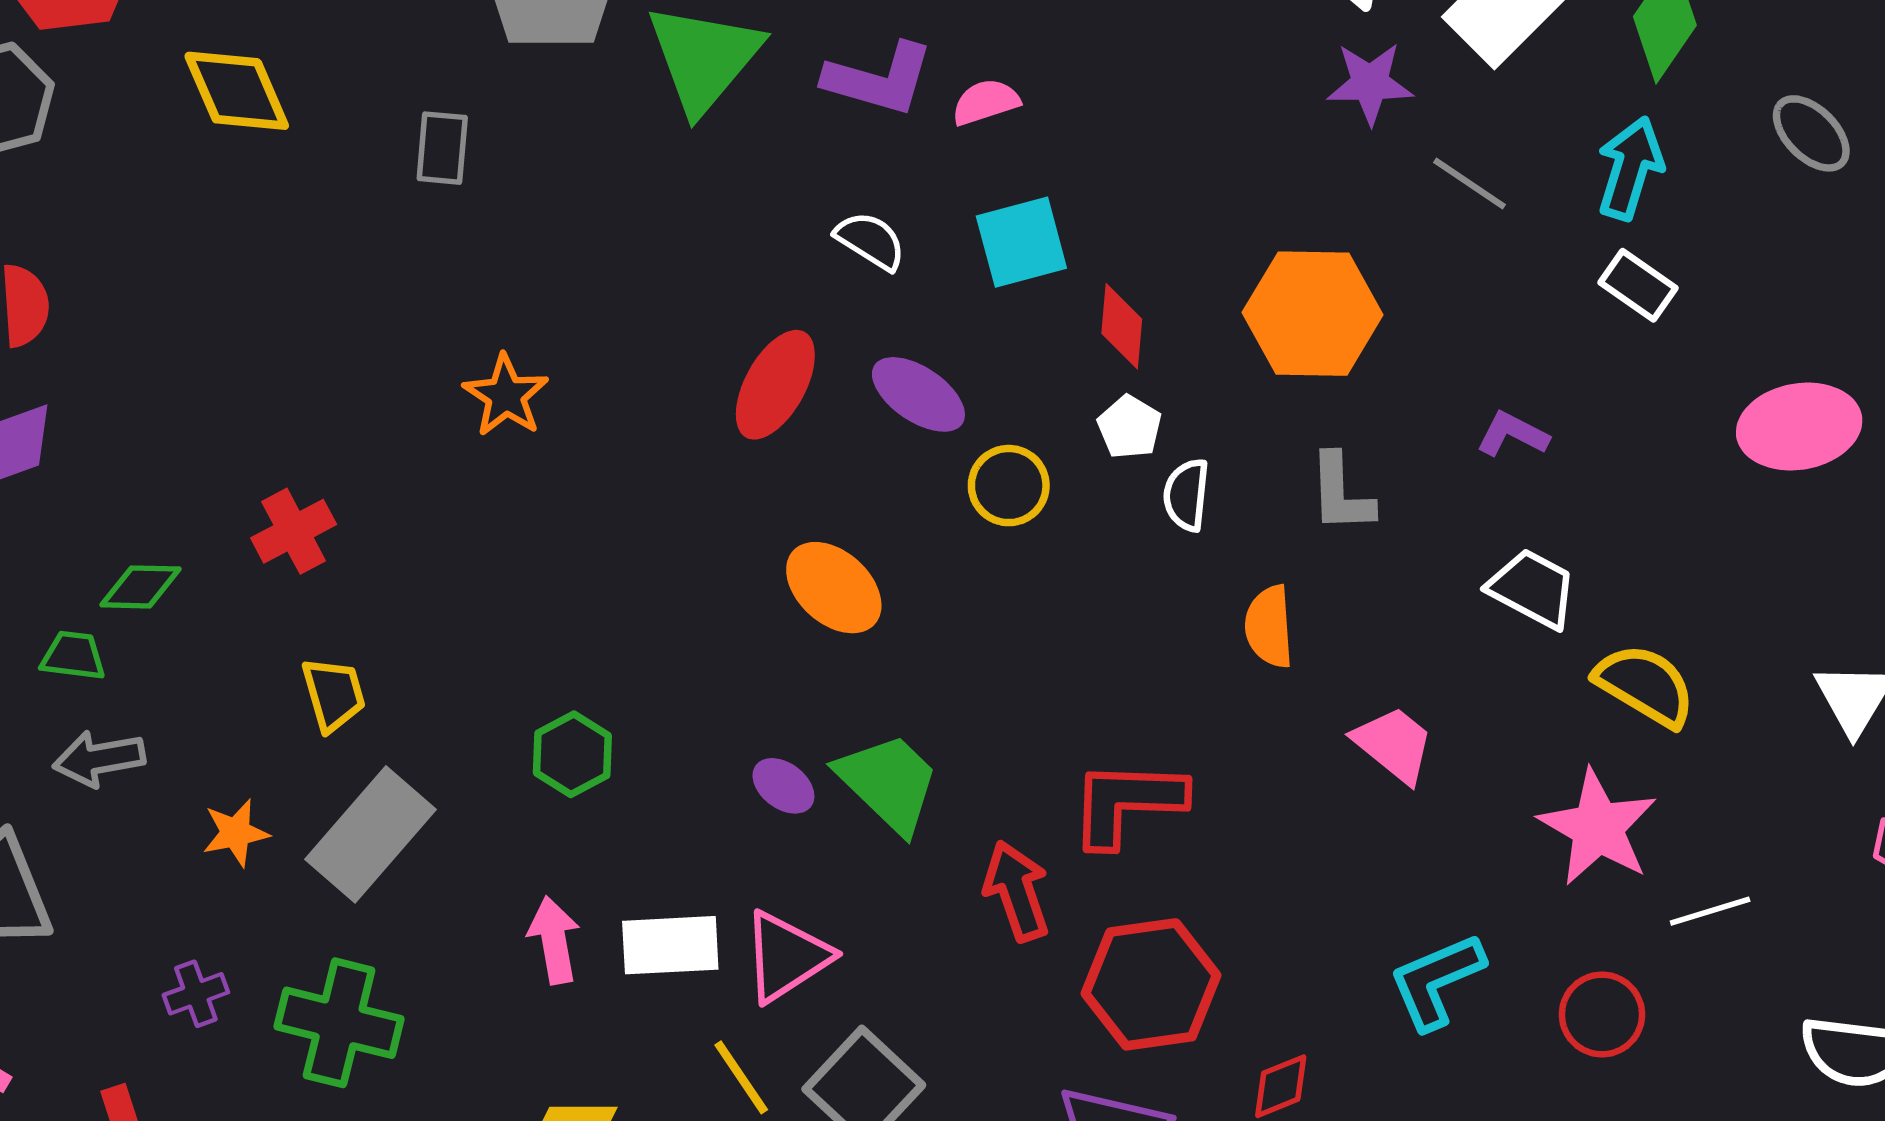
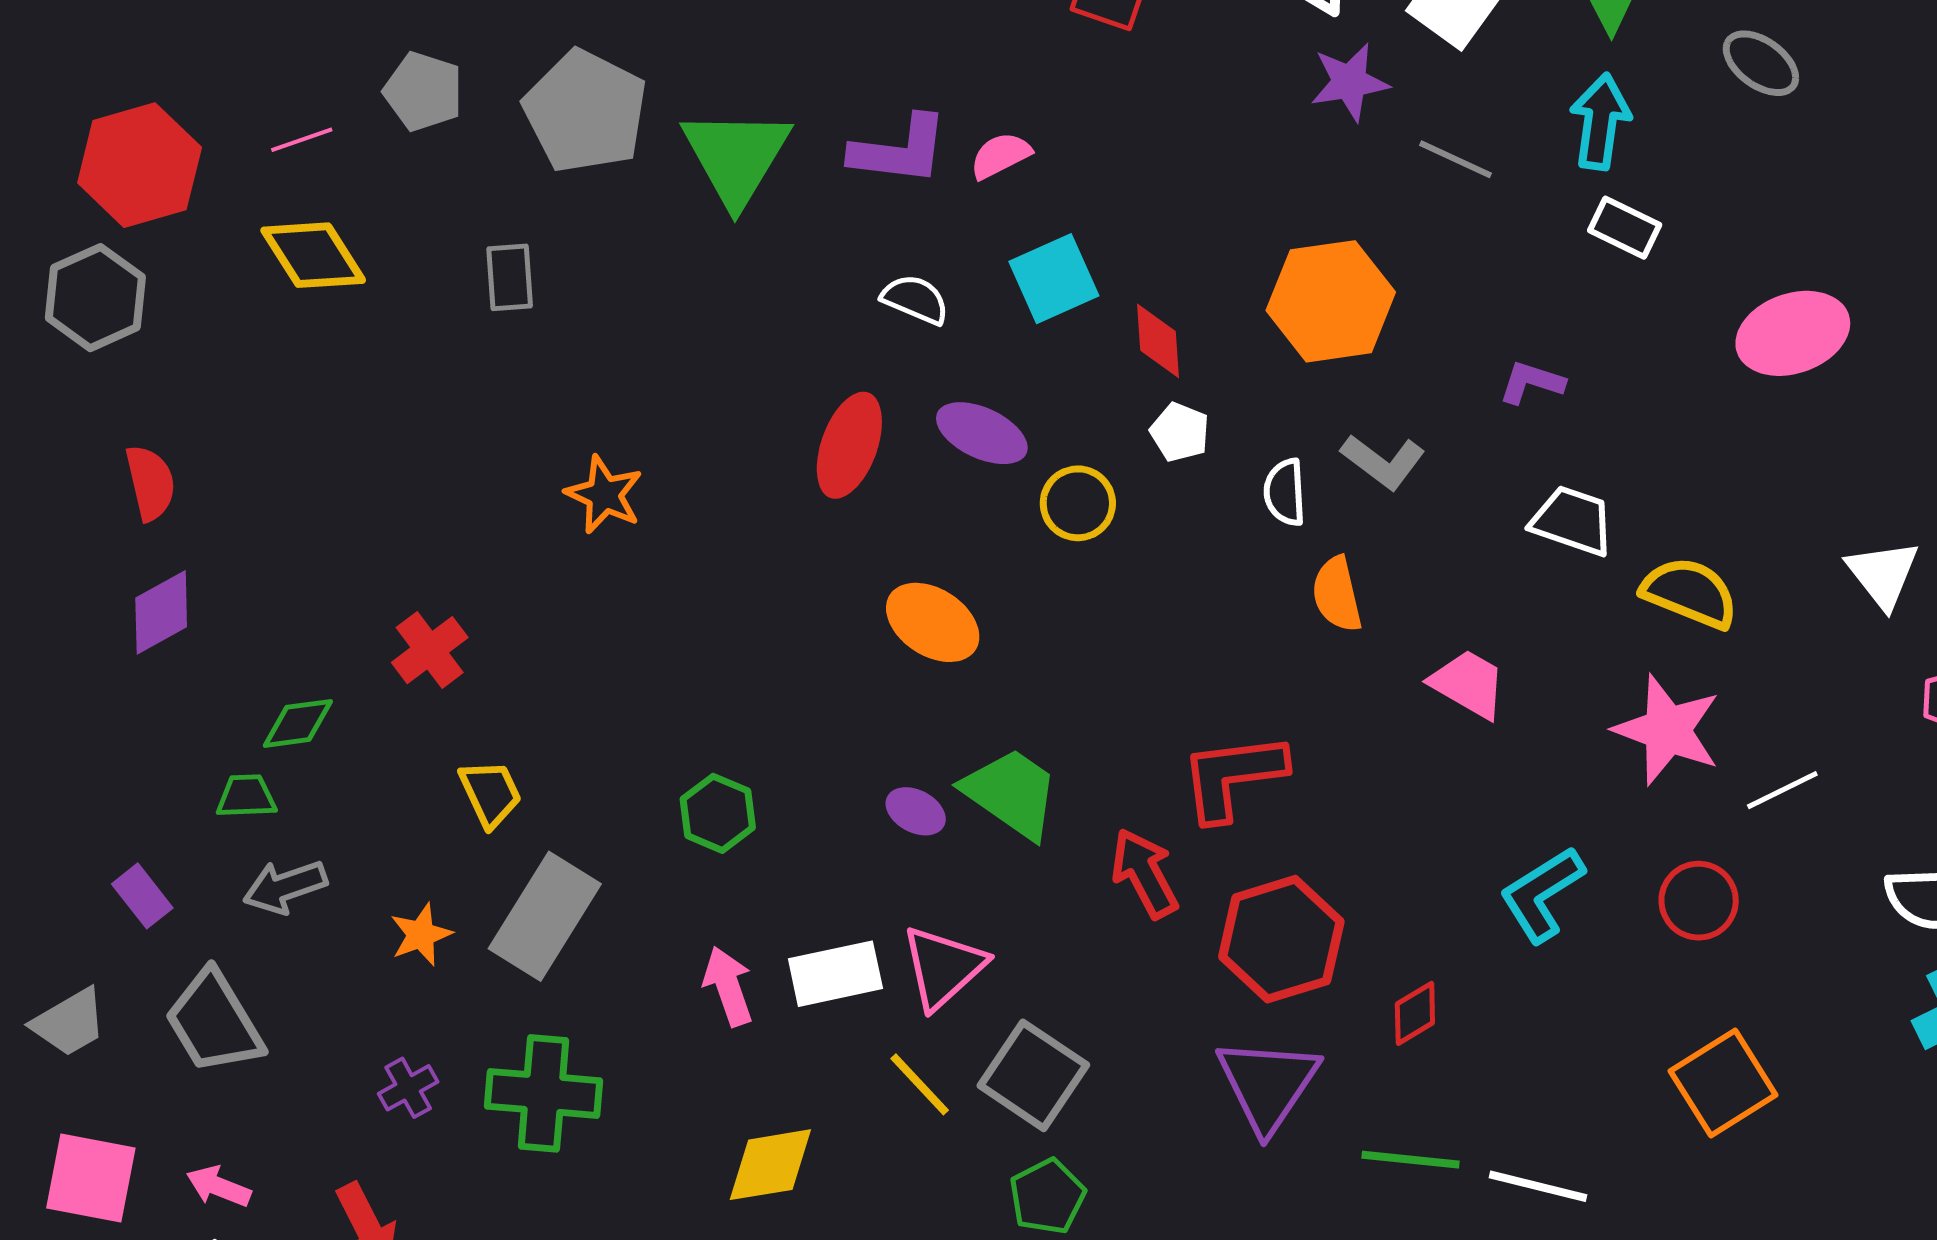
gray L-shape: (1341, 493) -> (1383, 462), turned -42
white semicircle: (1186, 495) -> (1285, 492), moved

